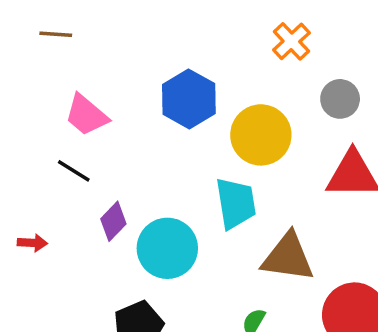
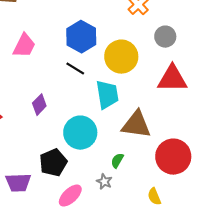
pink trapezoid: (86, 115) -> (24, 46), turned -104
black line: (74, 171) -> (75, 69), moved
cyan circle: (167, 248) -> (80, 133), moved

